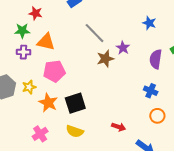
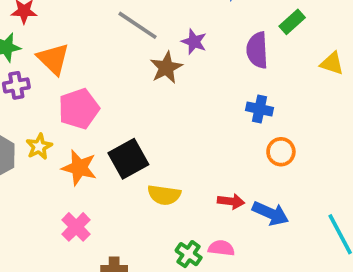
orange triangle: (46, 42) -> (53, 59), turned 42
red arrow: (119, 127) -> (231, 201), moved
yellow semicircle: (75, 131) -> (164, 195), moved

